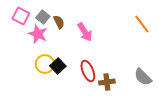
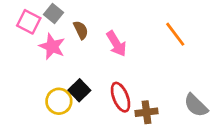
gray square: (43, 17) -> (53, 14), moved
orange line: (142, 24) -> (175, 34), moved
yellow circle: (45, 64) -> (59, 101), moved

